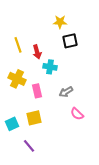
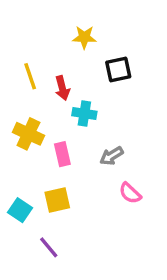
yellow star: (60, 22) -> (84, 37), moved
cyan square: (12, 124) -> (20, 210), turned -32

